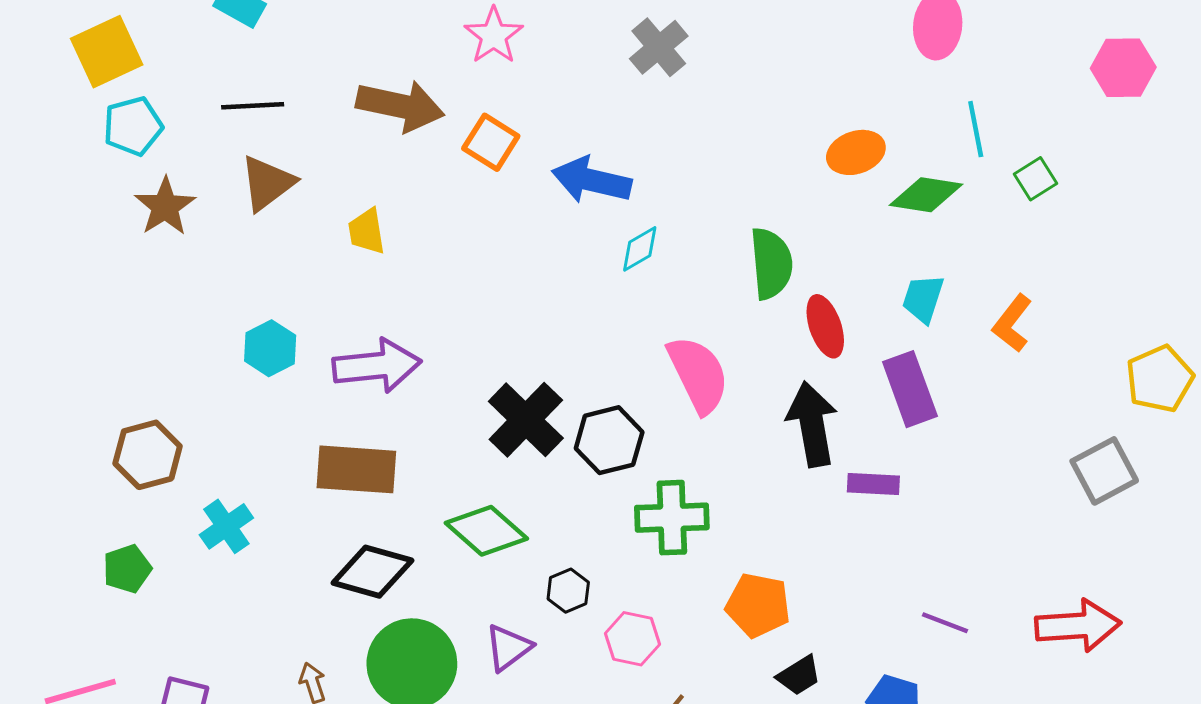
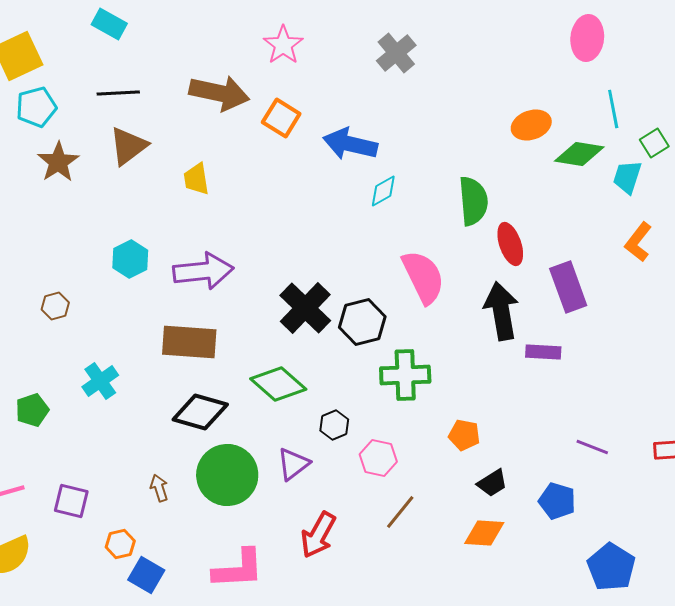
cyan trapezoid: (923, 299) -> (627, 177), moved
brown hexagon: (148, 455) -> (55, 306), moved, size x0.6
orange pentagon: (758, 605) -> (464, 435), size x0.7

